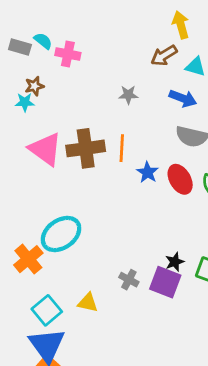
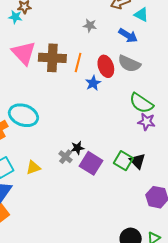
red ellipse: (180, 179) -> (106, 66), moved
cyan ellipse: (61, 234) -> (23, 115), turned 44
black star: (175, 262) -> (77, 148), moved
yellow triangle: (88, 303) -> (33, 168), turned -42

